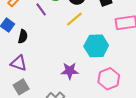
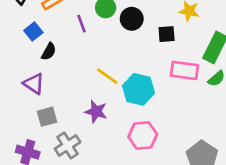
yellow line: (74, 19) -> (107, 76), moved, turned 60
gray square: (21, 87) -> (47, 117), moved

